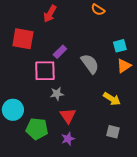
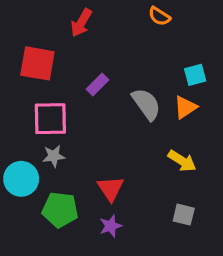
orange triangle: (124, 66) -> (185, 107), moved
pink square: (45, 71) -> (50, 119), moved
gray star: (57, 94) -> (54, 156), moved

